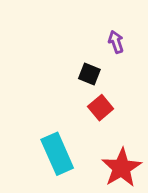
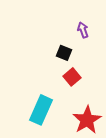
cyan rectangle: (57, 154) -> (41, 110), turned 48

